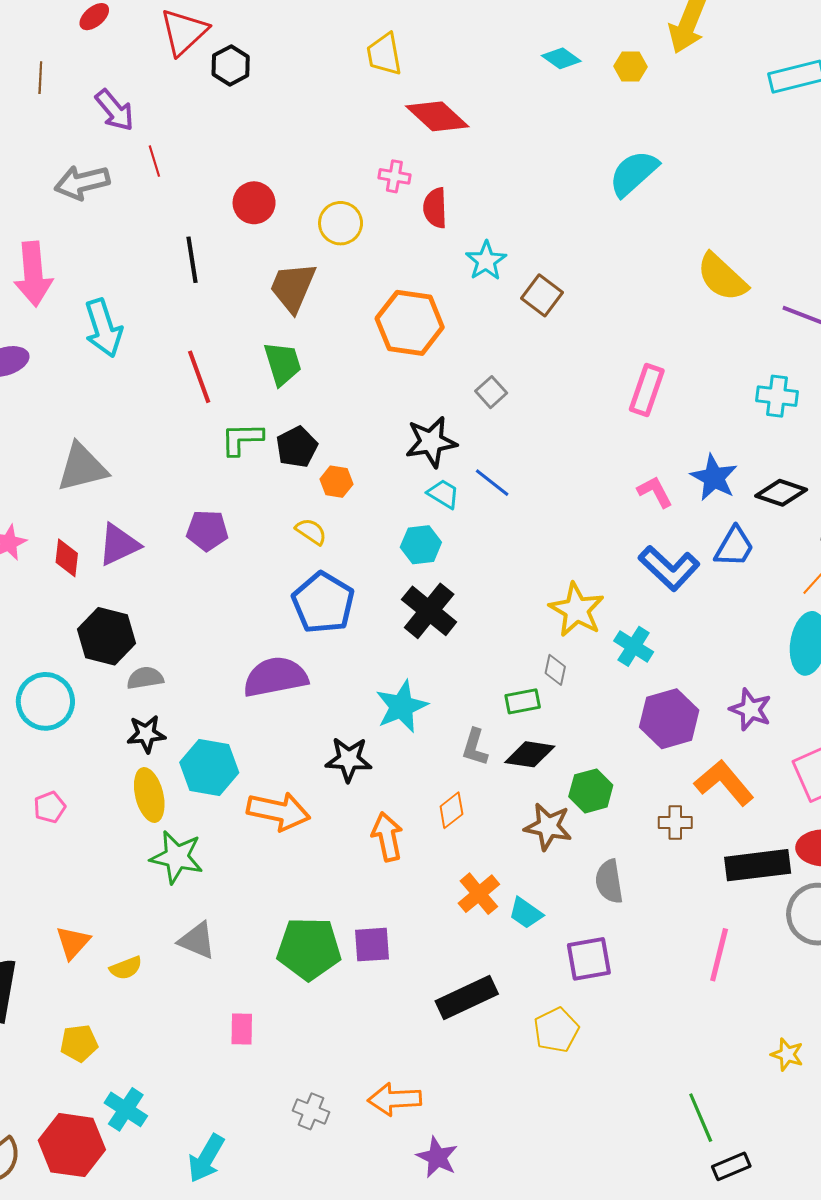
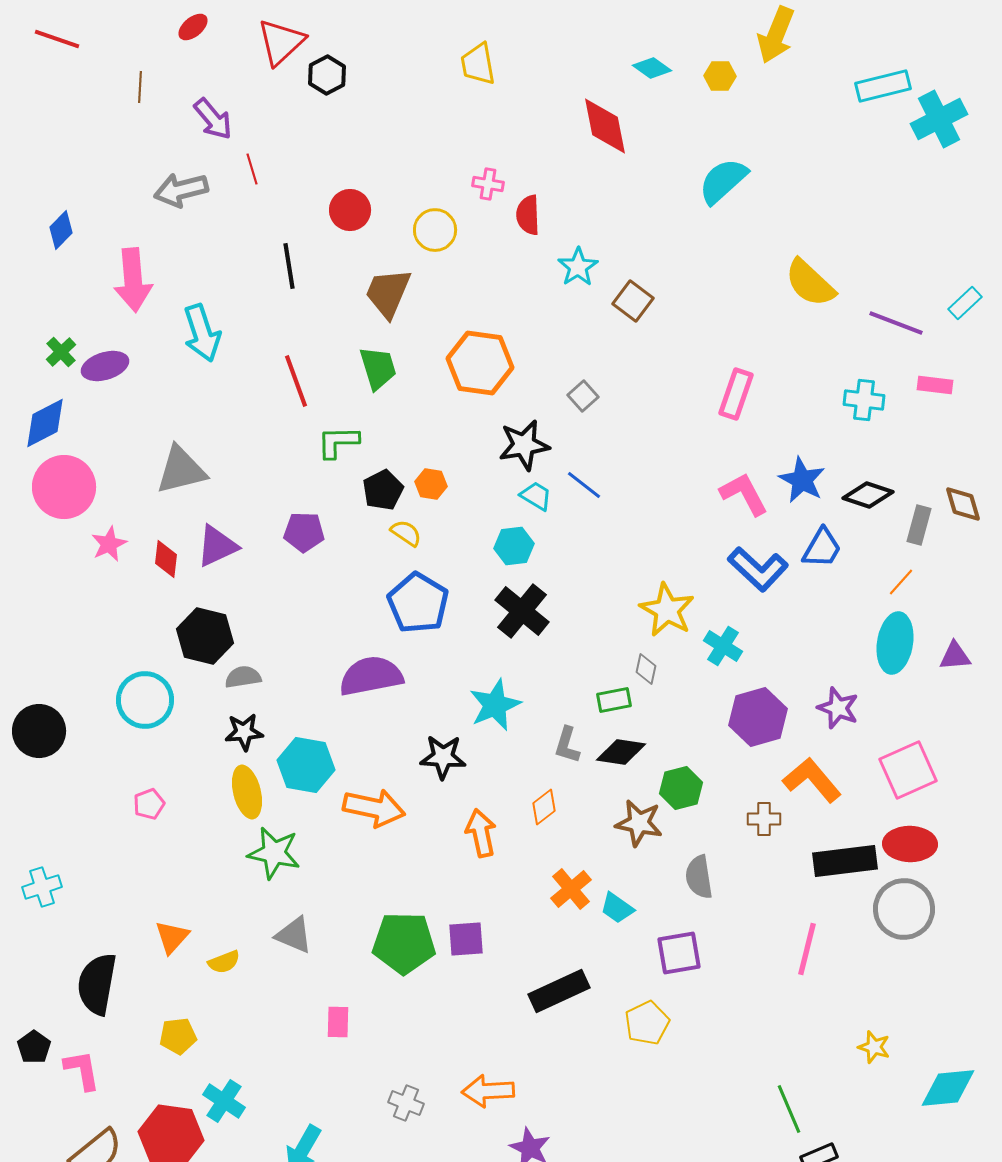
red diamond: (437, 116) -> (605, 126), moved, turned 36
orange hexagon: (410, 323) -> (480, 363), moved
black pentagon: (297, 447) -> (383, 490), moved
pink L-shape: (655, 492) -> (744, 494), size x1.4

